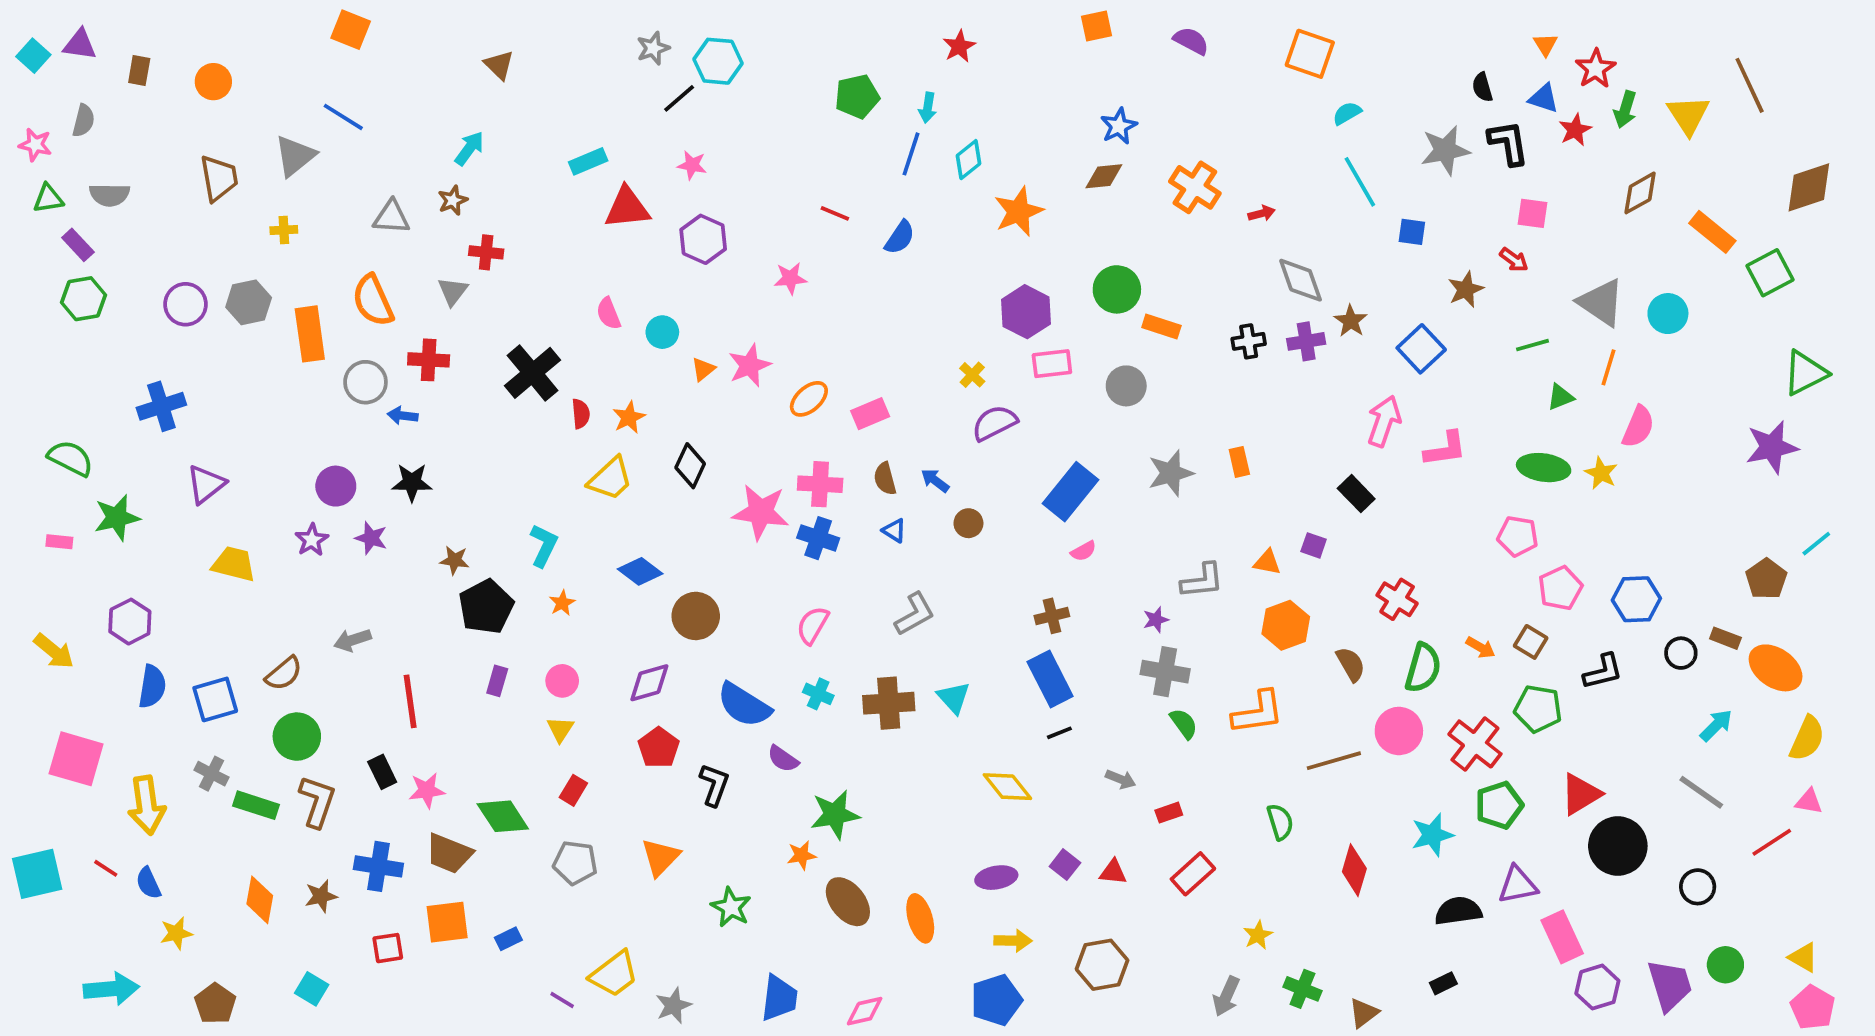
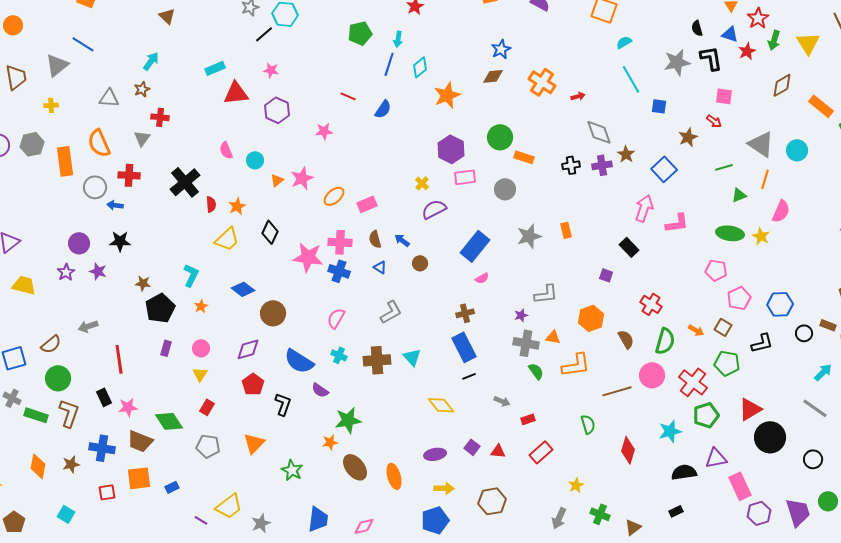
orange triangle: (1267, 562) -> (553, 337), moved

